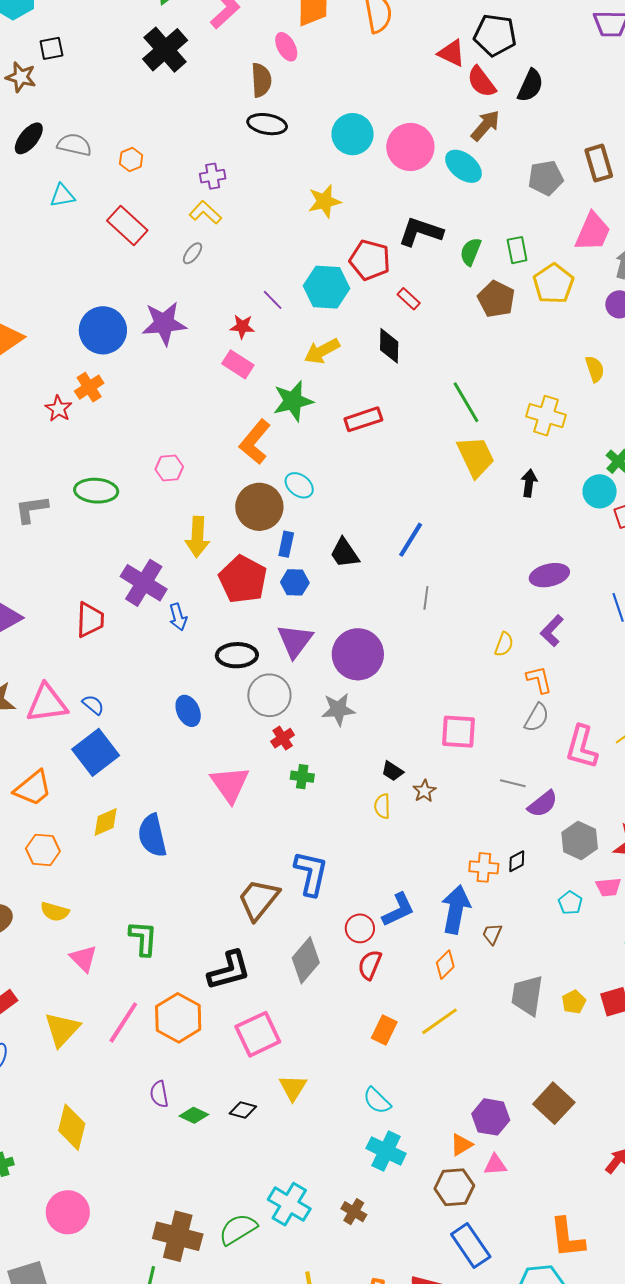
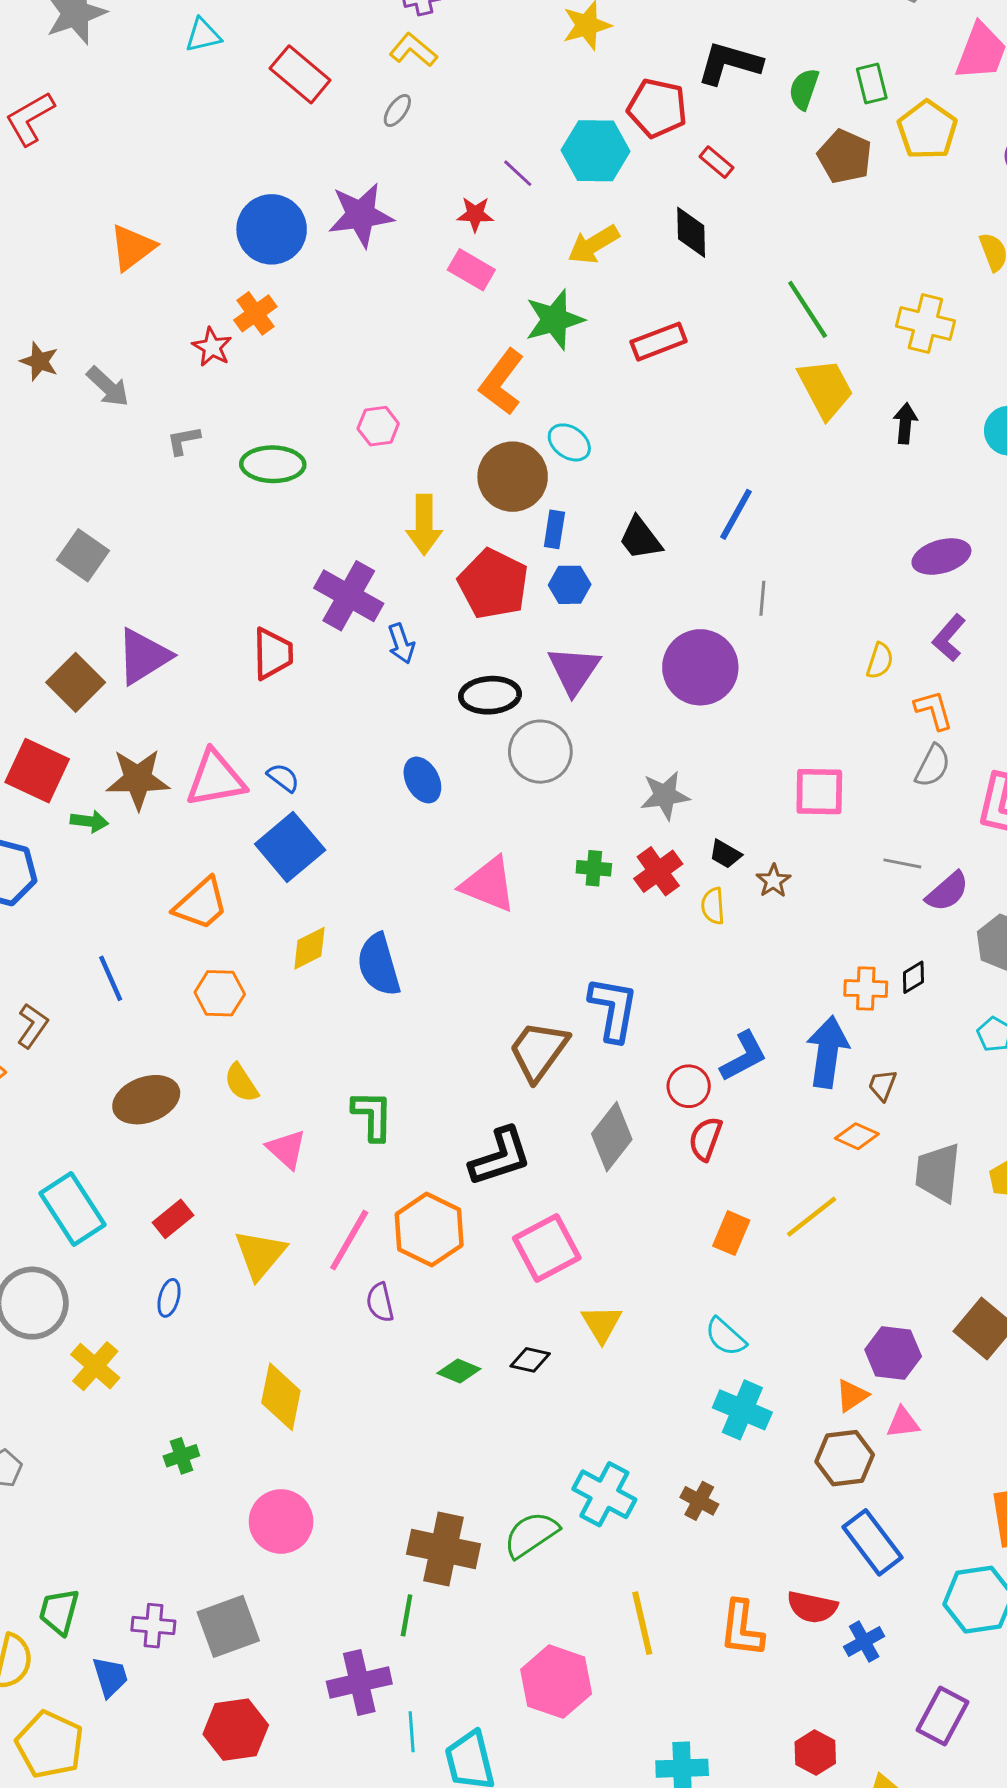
gray L-shape: (32, 509) -> (183, 440), moved, size x0.7
purple circle: (358, 654) -> (700, 667), moved
gray star: (338, 709) -> (665, 795), moved
red cross: (283, 738) -> (658, 871), moved, size x1.4
pink triangle: (230, 784) -> (488, 884), turned -30
yellow semicircle: (55, 912) -> (241, 1083), turned 44
orange diamond: (445, 965) -> (857, 1136), moved, turned 72
purple semicircle: (159, 1094) -> (380, 1302), moved

